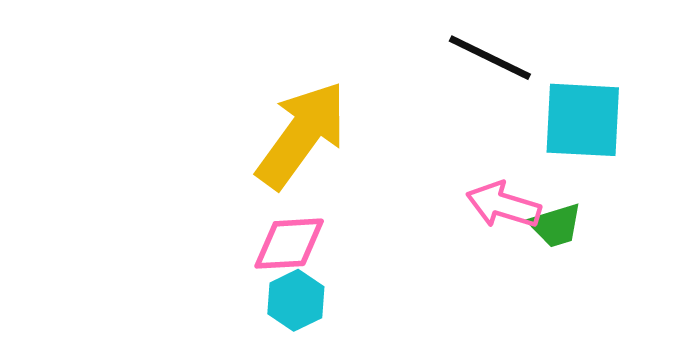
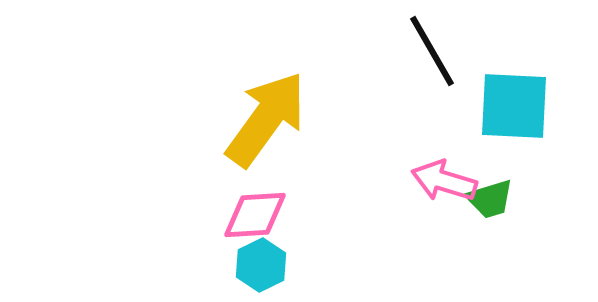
black line: (490, 58) -> (432, 51), turned 34

